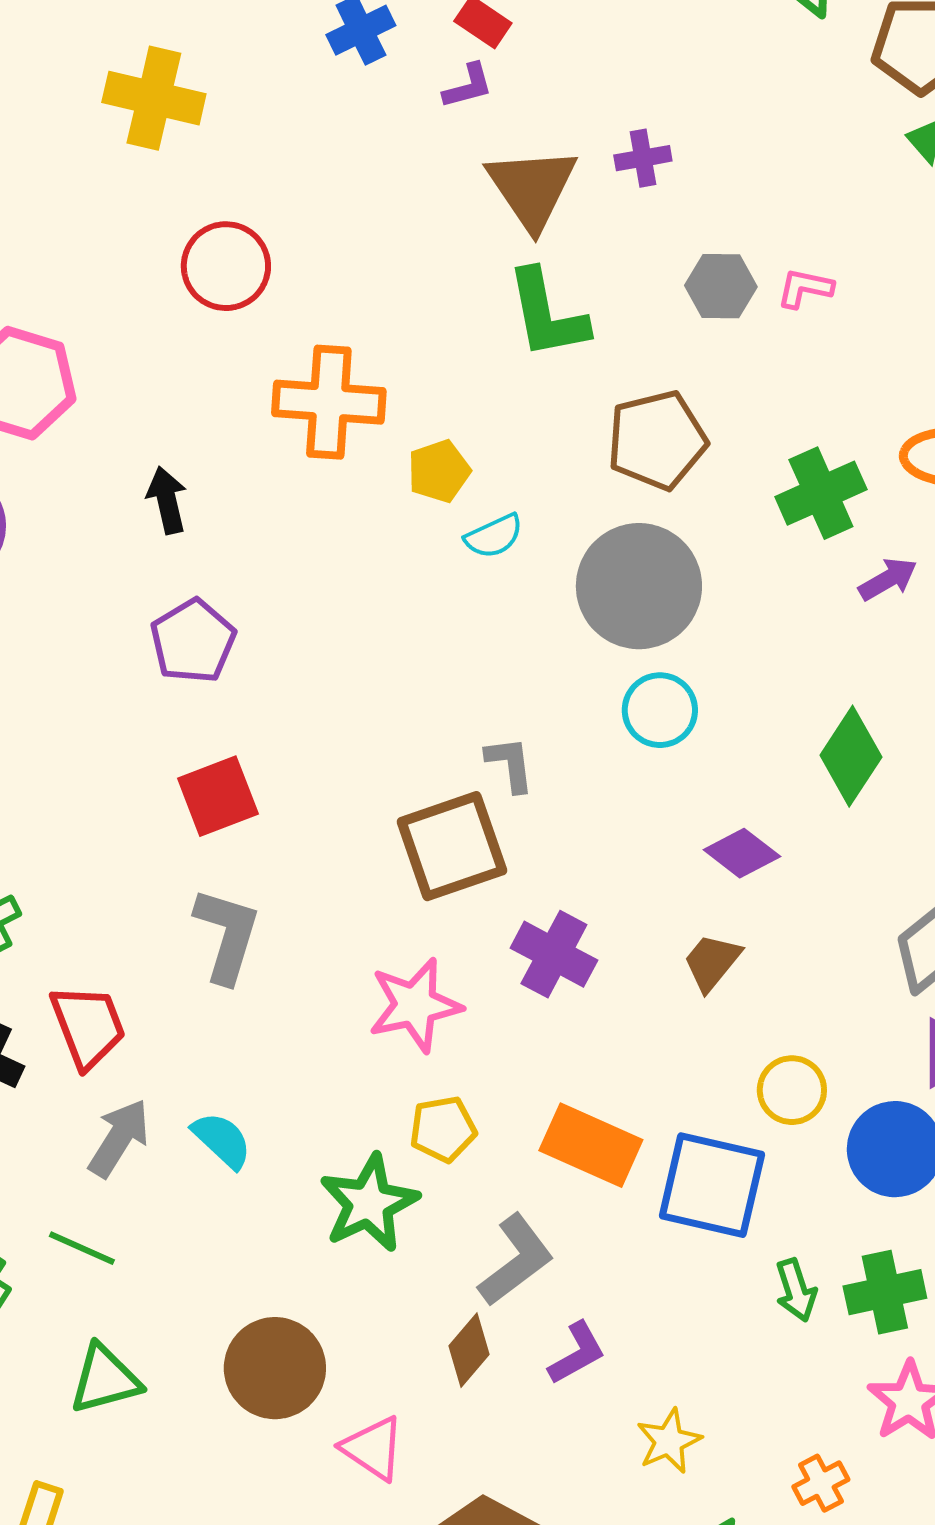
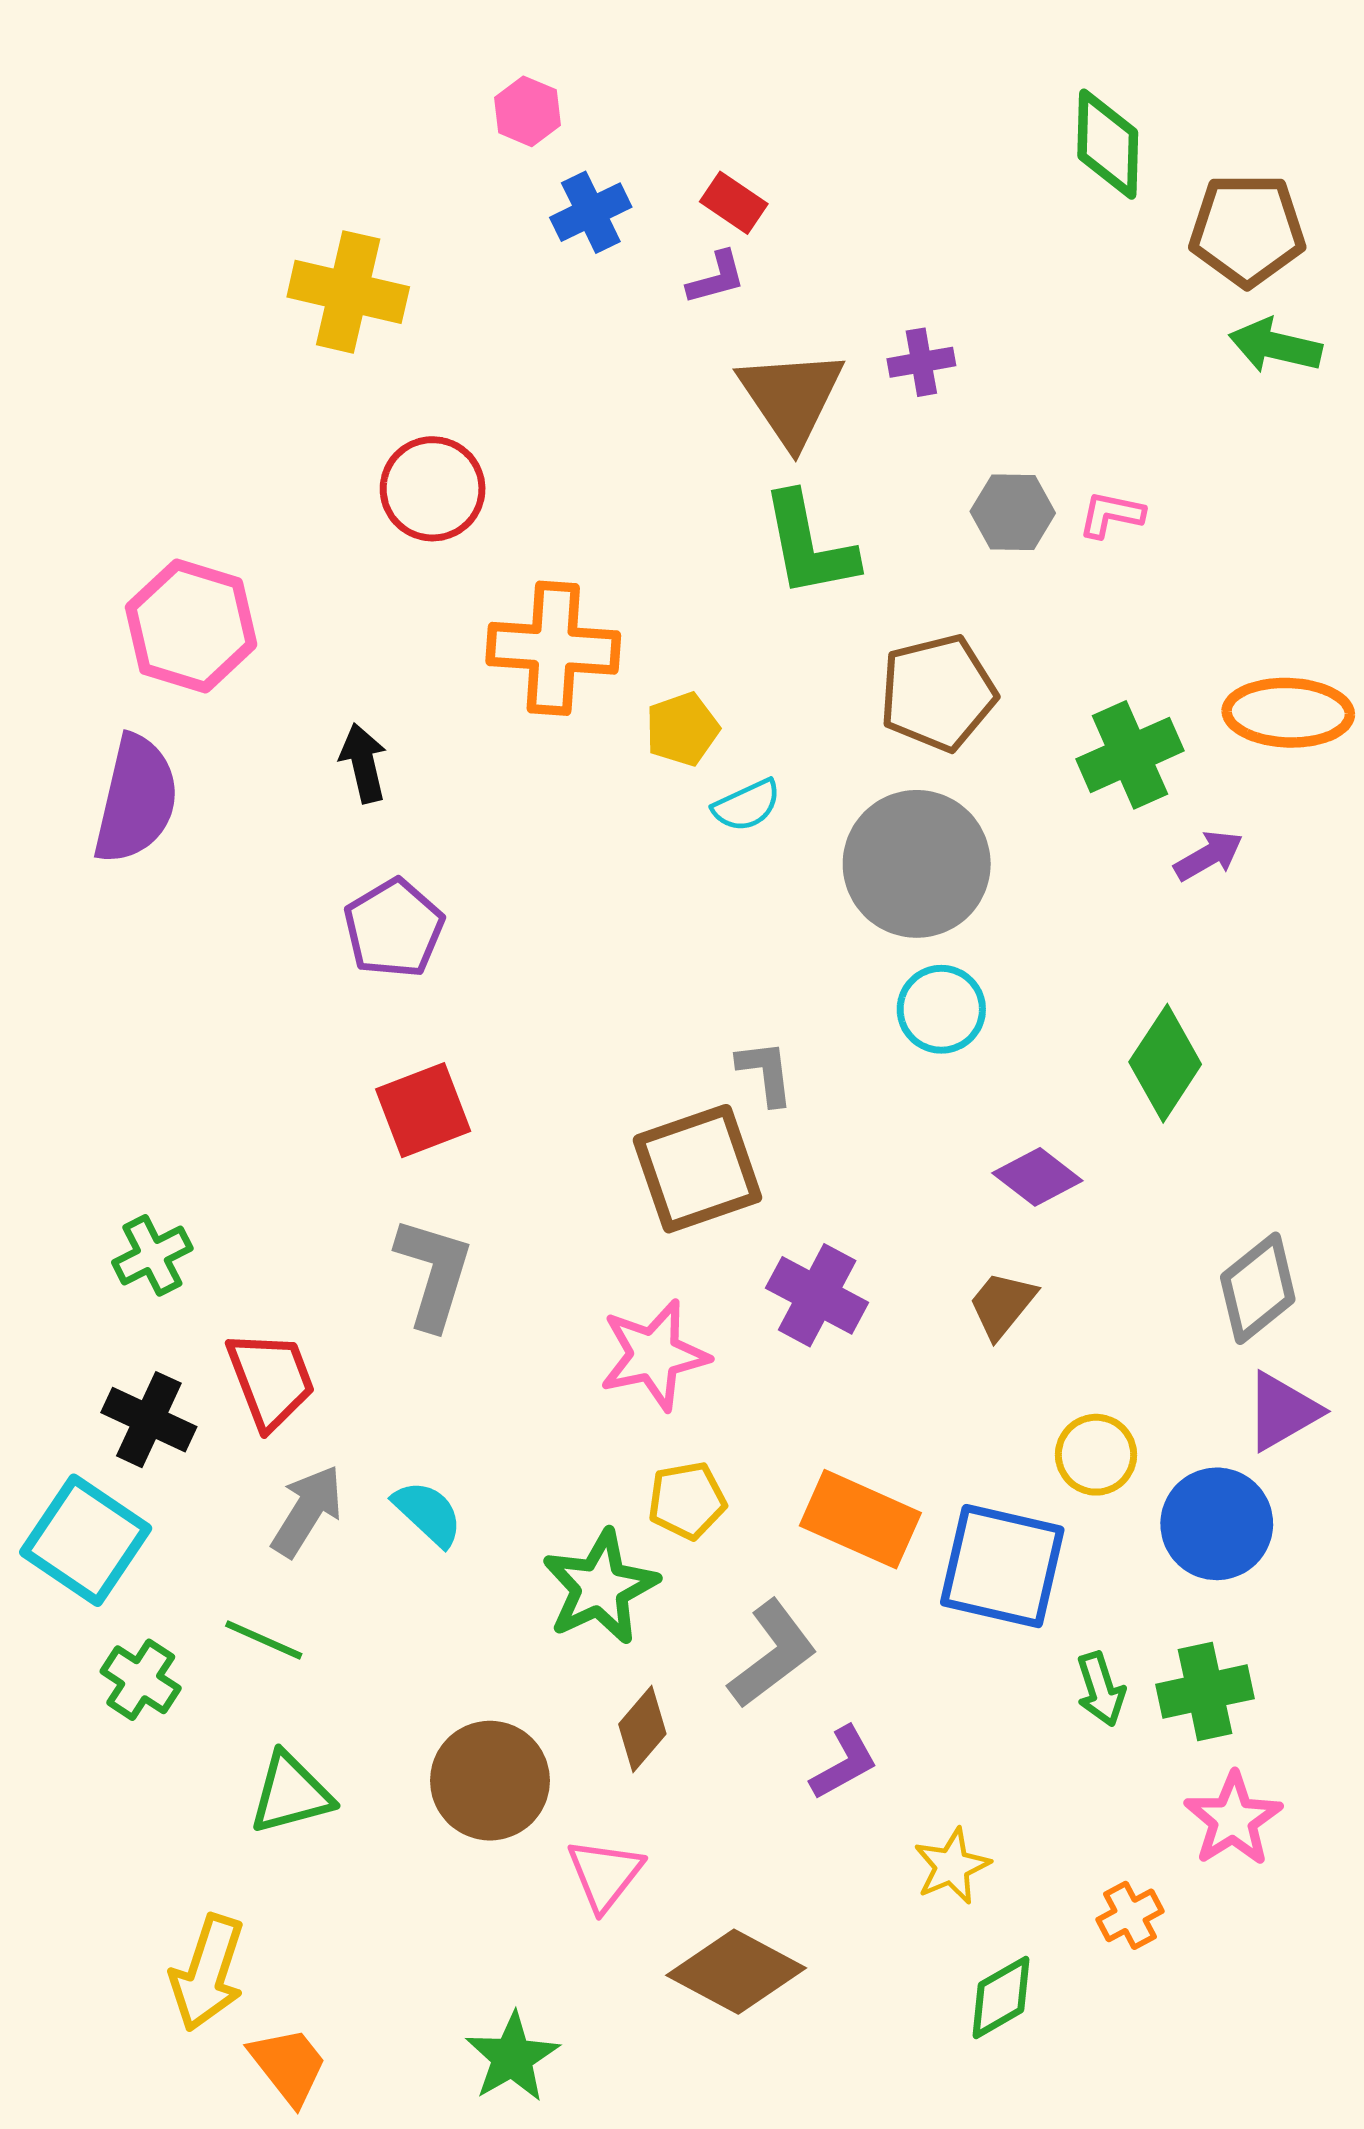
brown diamond: (469, 1350) -> (642, 1729), moved
pink triangle: (373, 1448) -> (605, 1874), turned 34

